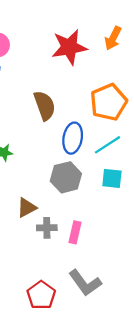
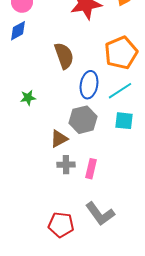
brown triangle: (27, 208) -> (59, 139), moved
red pentagon: (41, 295) -> (61, 225), turned -30

